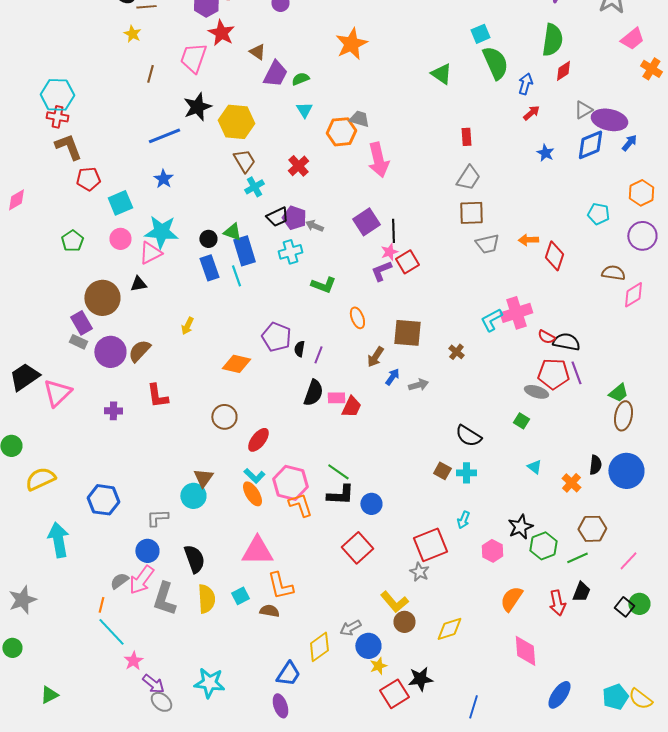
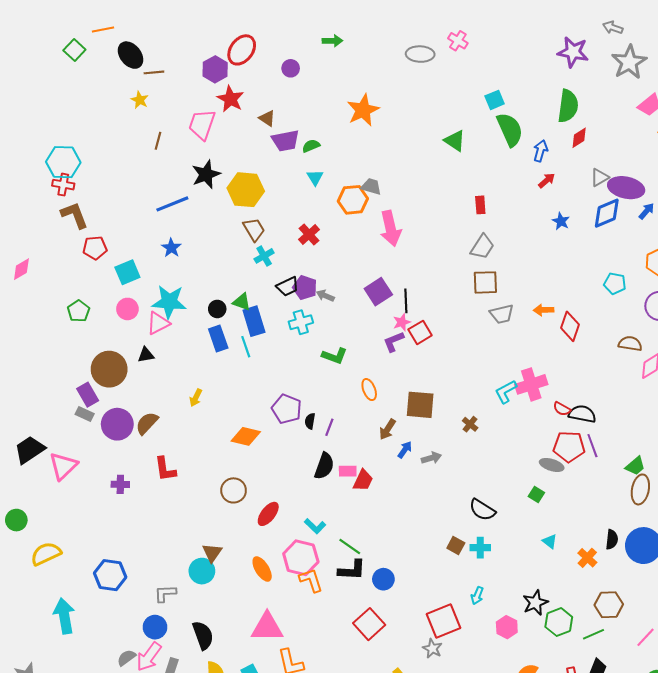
purple trapezoid: (275, 74) -> (286, 141), turned 52
cyan L-shape: (254, 476) -> (315, 526), moved

